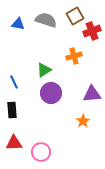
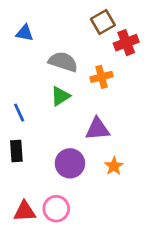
gray semicircle: (46, 20) -> (63, 62), moved
purple circle: (51, 93) -> (70, 163), moved
purple triangle: (92, 94) -> (97, 129), moved
red triangle: (14, 143) -> (25, 211), moved

